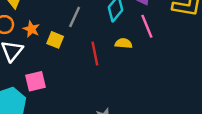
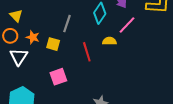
pink line: (147, 26) -> (127, 25), turned 72
pink square: (36, 81) -> (58, 77), moved

